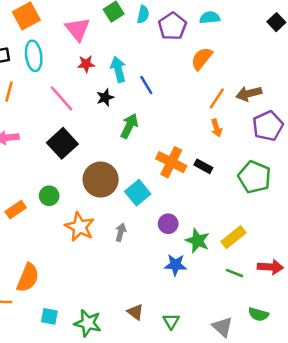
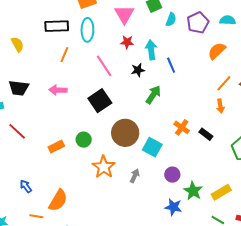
cyan semicircle: (143, 14) -> (171, 20), moved
orange cross: (171, 162) -> (182, 127), size x0.7
cyan square: (138, 193) -> (152, 147), turned -30

